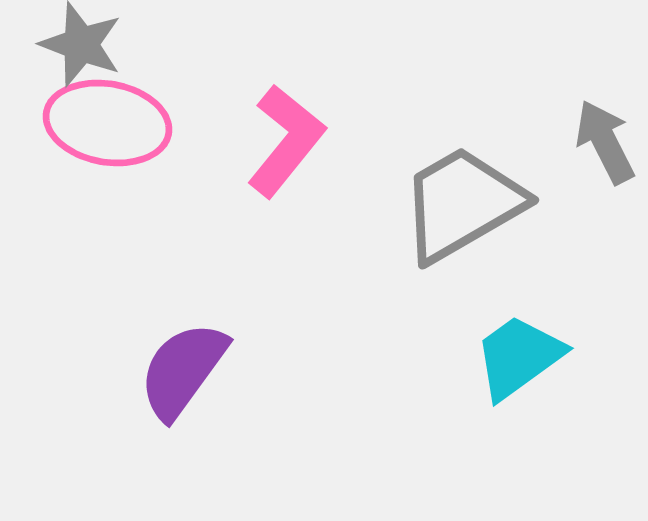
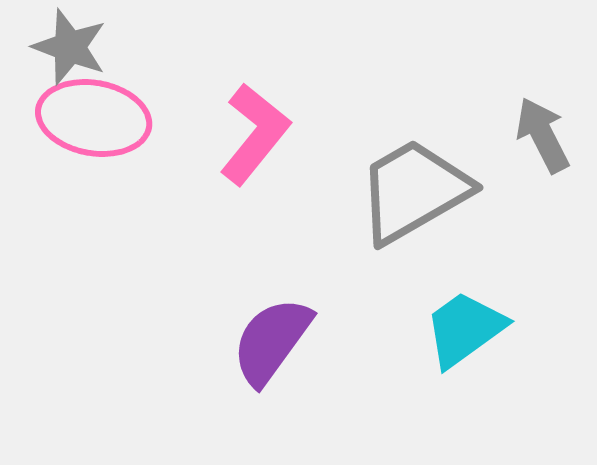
purple semicircle: (183, 370) -> (272, 341), moved

